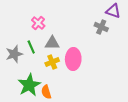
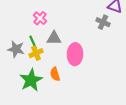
gray star: (14, 54) -> (16, 49), turned 30
yellow cross: (52, 62) -> (36, 53), moved
orange semicircle: (46, 92) -> (55, 74), moved

